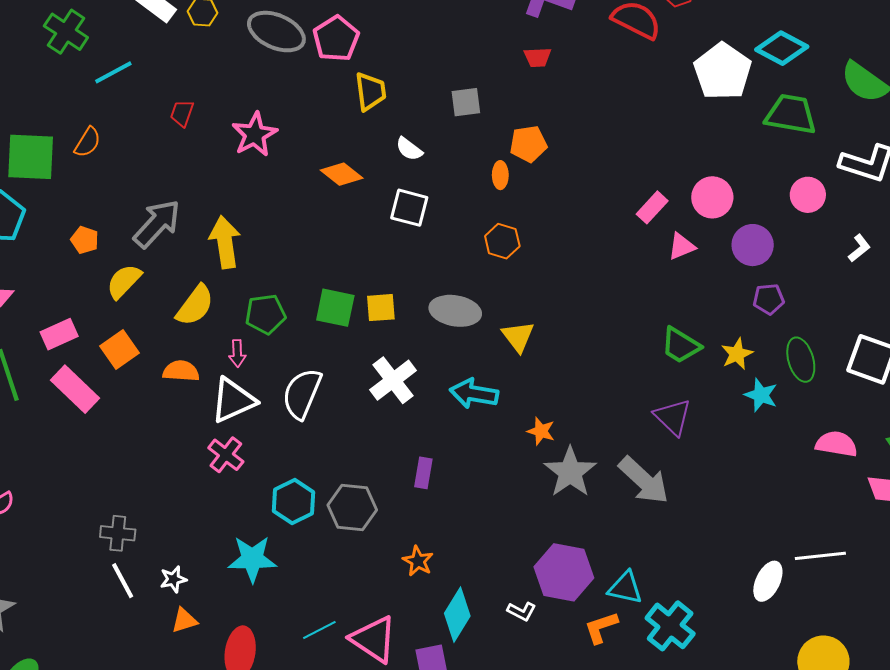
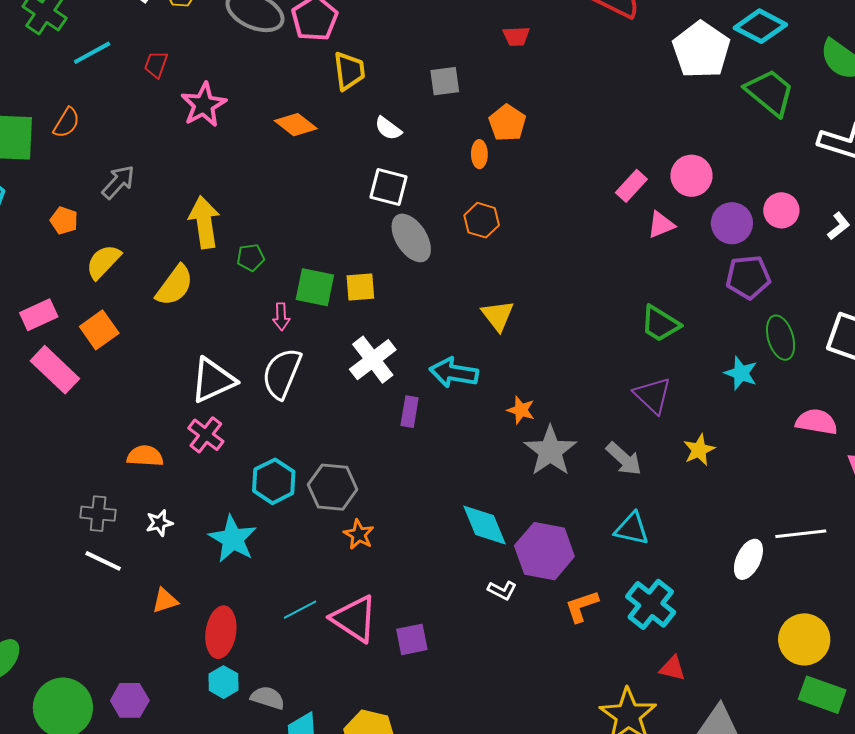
red trapezoid: (182, 113) -> (156, 64), moved
green trapezoid: (791, 114) -> (770, 92), turned 30
pink star: (255, 134) -> (204, 105), moved
orange pentagon: (528, 144) -> (507, 123), turned -30
orange diamond: (342, 174) -> (296, 125), moved
pink circle: (808, 195) -> (781, 210), moved
gray arrow: (157, 224) -> (118, 182), moved, size x0.7
purple pentagon: (769, 299) -> (748, 277), size x1.4
gray ellipse: (455, 311) -> (411, 238), moved, turned 48
green pentagon: (266, 314) -> (251, 257), moved, size x0.7
pink arrow: (237, 353) -> (281, 317), moved
yellow star: (737, 354) -> (699, 450), moved
orange semicircle: (181, 371) -> (145, 456), moved
purple rectangle: (423, 473) -> (410, 412), moved
gray arrow: (644, 480) -> (624, 459), size x0.7
cyan star: (252, 559) -> (233, 539), turned 30
orange star: (418, 561) -> (359, 534), moved
white star: (173, 579) -> (159, 523), moved
white line: (123, 581) -> (103, 561), turned -36
cyan triangle: (625, 588) -> (632, 529), moved
cyan diamond: (457, 615) -> (485, 525), moved, turned -54

